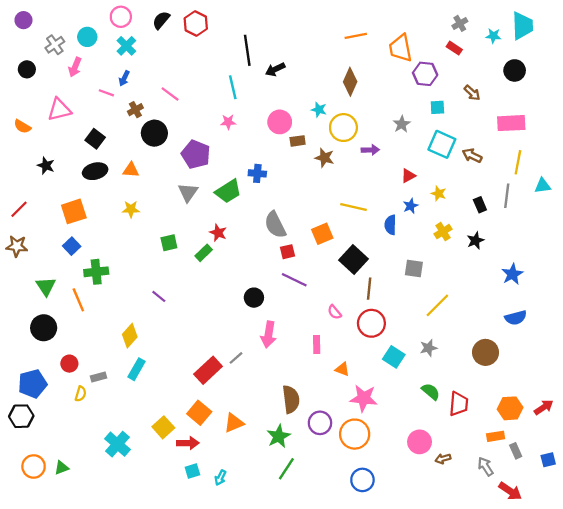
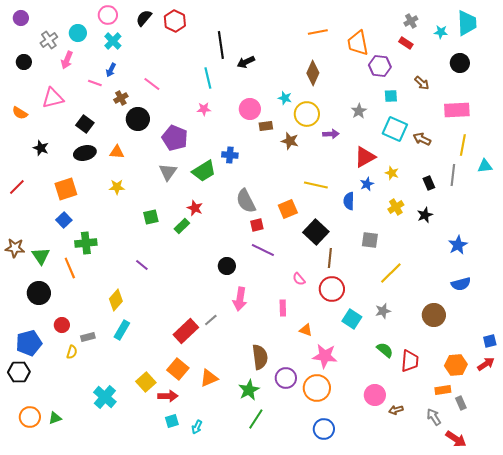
red triangle: (408, 176) -> (365, 157), size x1.6
brown star: (17, 246) -> (15, 248), moved
blue square: (548, 460) -> (490, 341), moved

